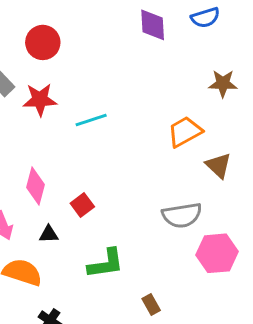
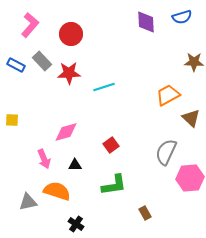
pink diamond: (35, 186) -> (66, 132), turned 60
red square: (82, 205) -> (111, 145), moved
gray semicircle: (182, 215) -> (166, 152), turned 124

